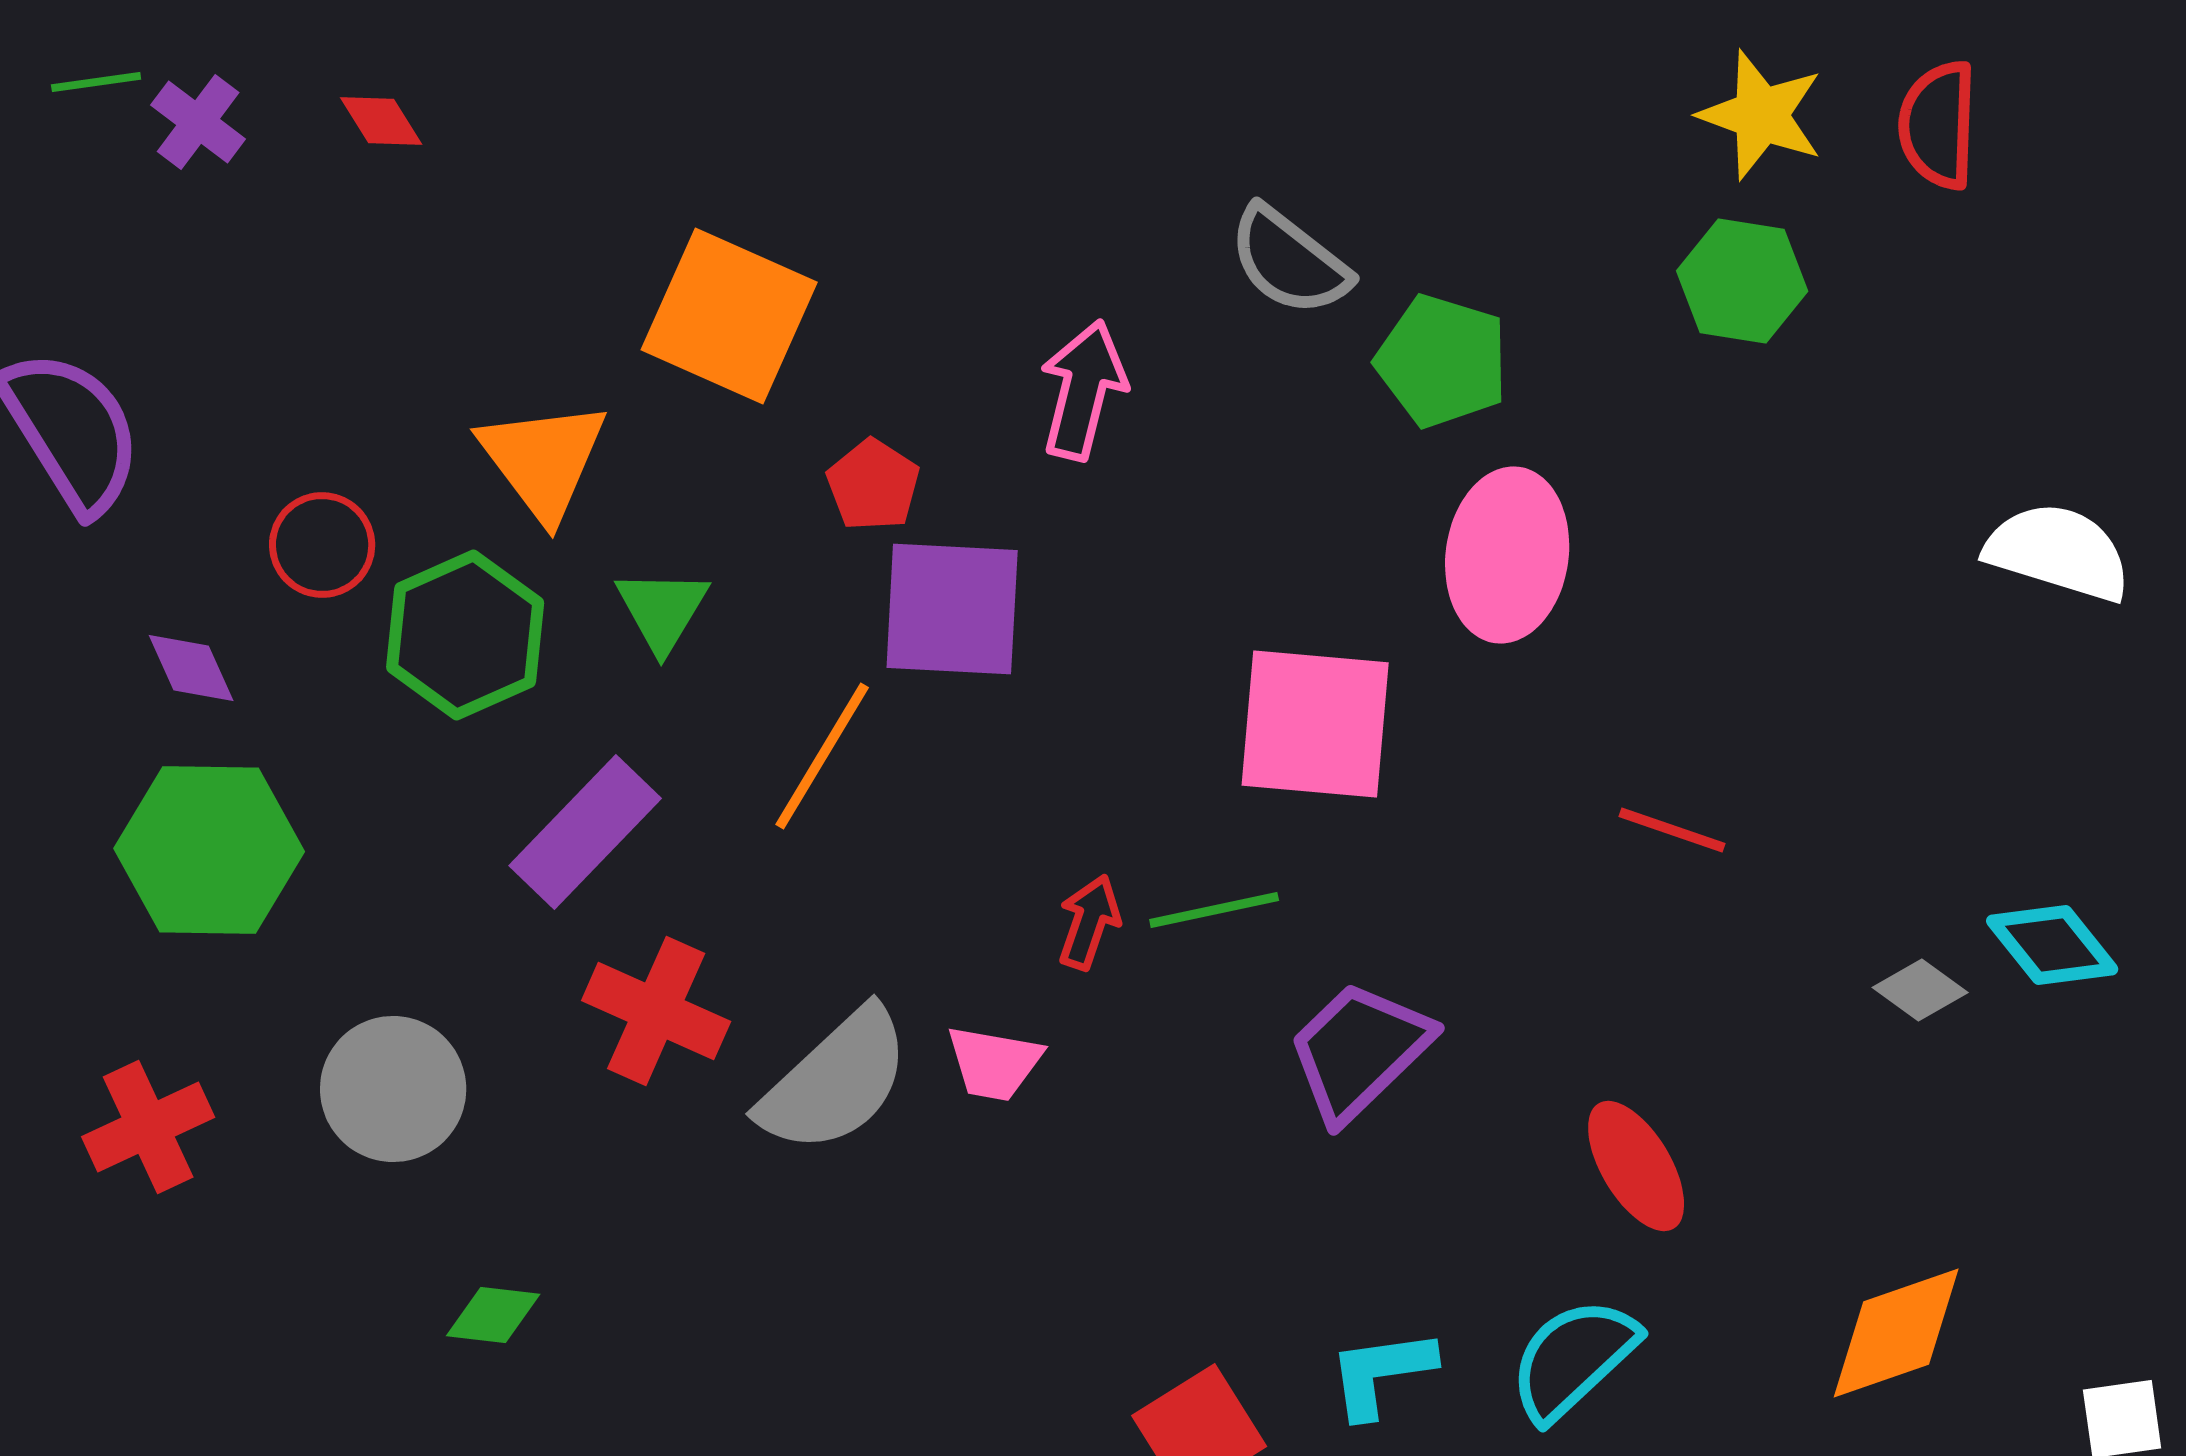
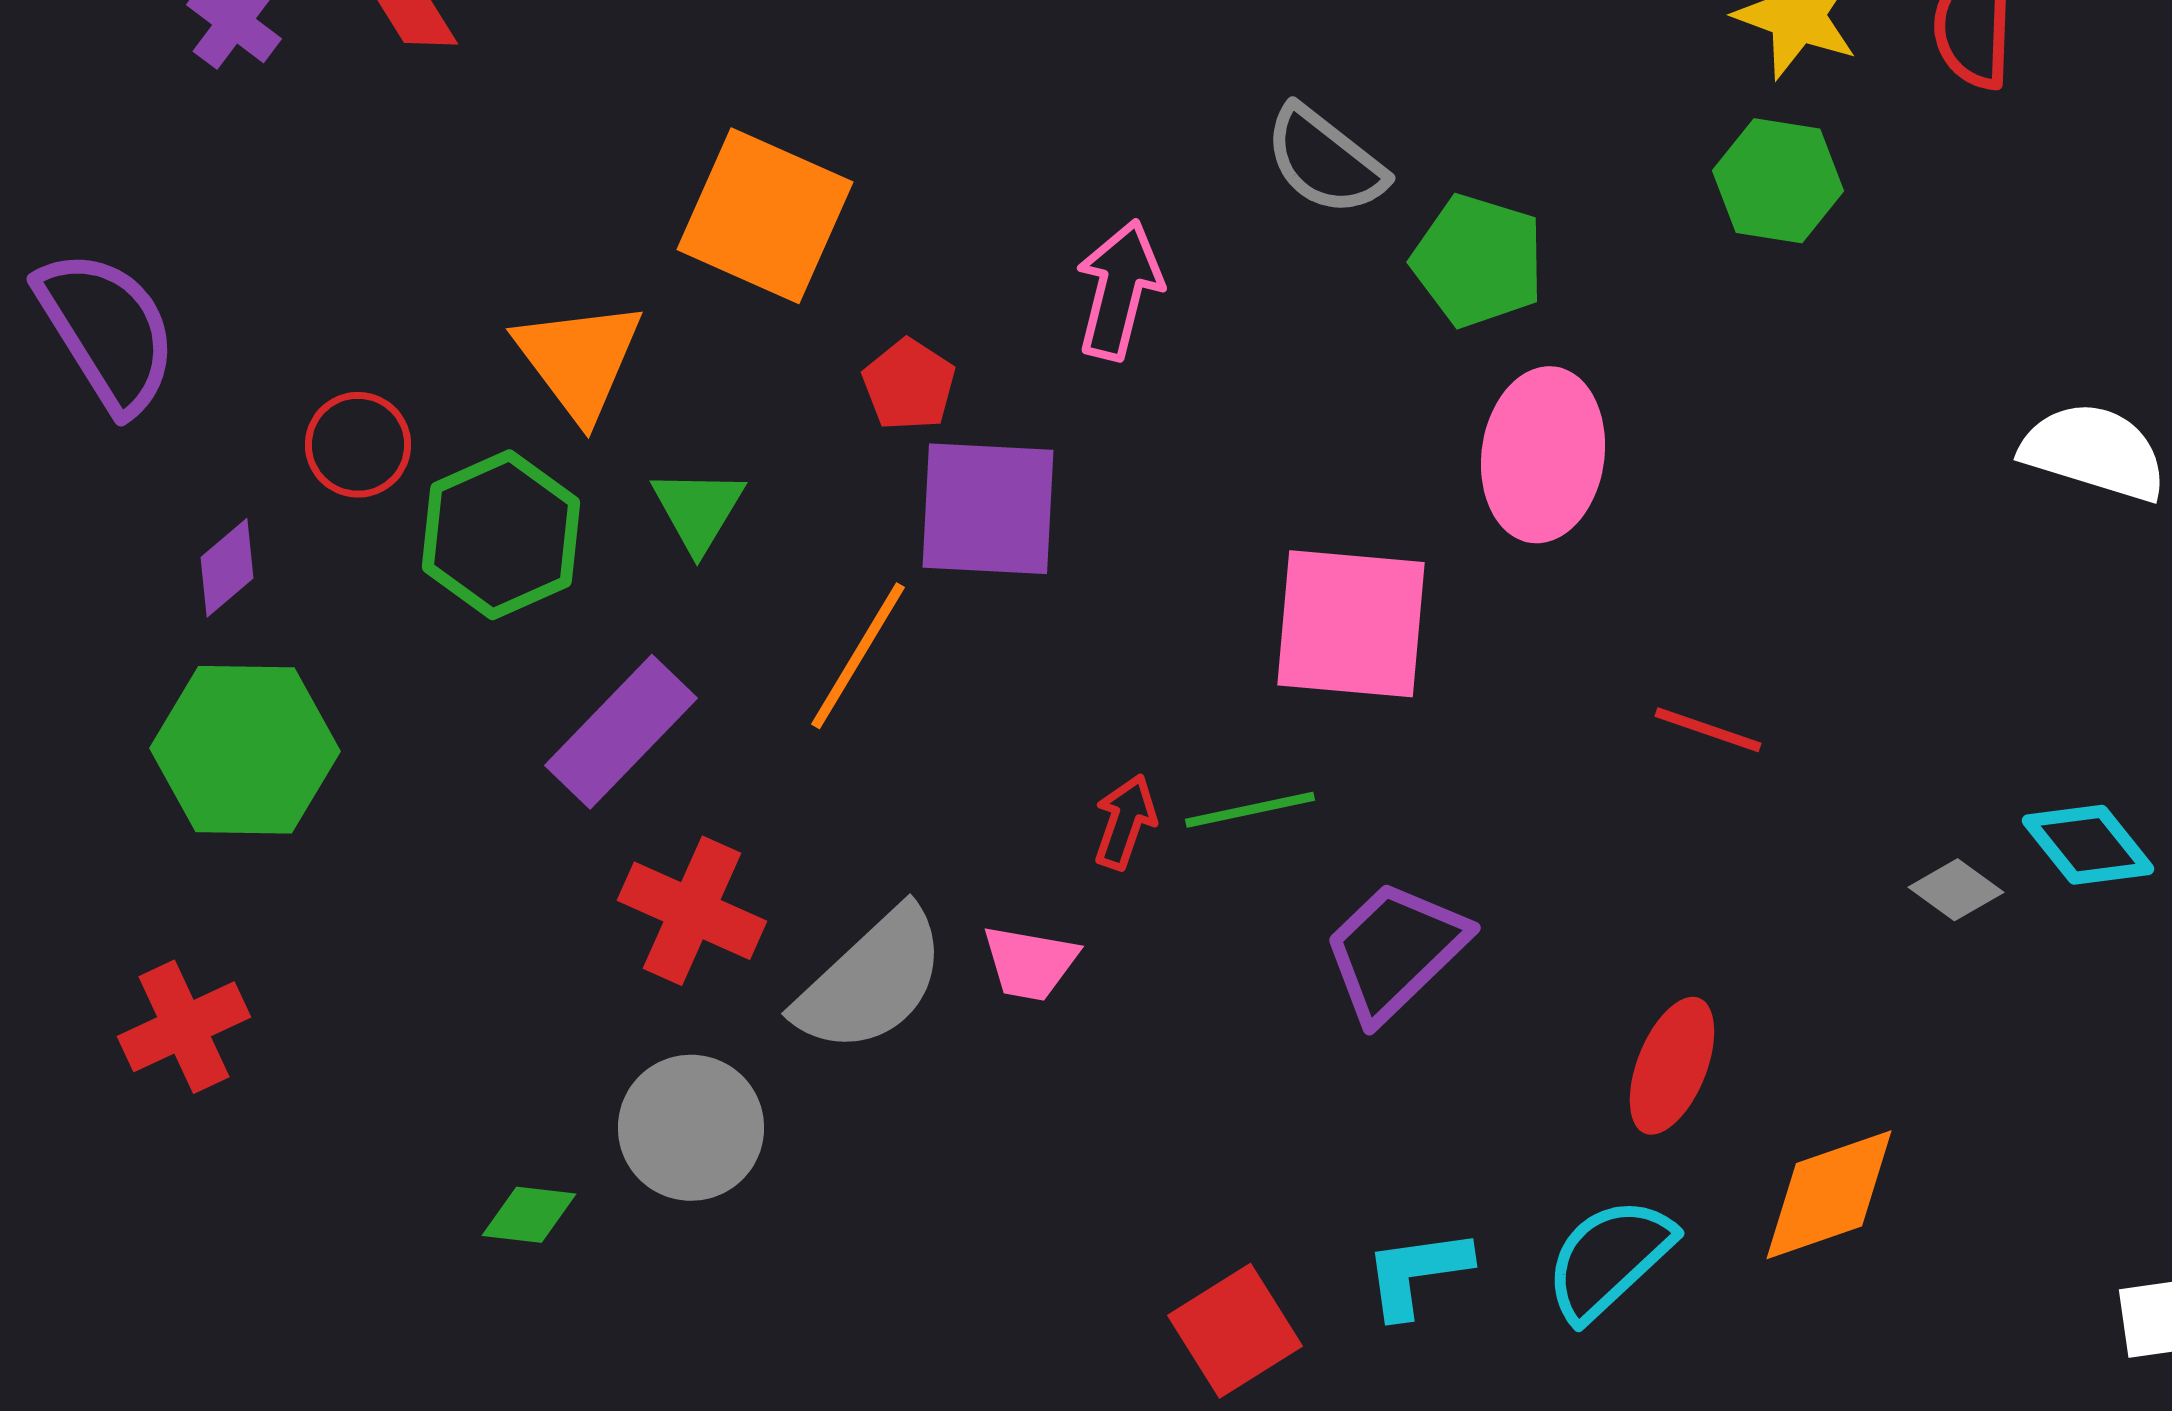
purple diamond: (191, 668) -> (227, 568), turned 74
gray circle: (393, 1089) -> (691, 1128), moved
red ellipse: (1636, 1166) -> (1672, 1066), turned 53
orange diamond: (1896, 1333) -> (1829, 1195), moved

